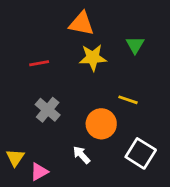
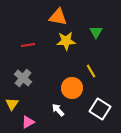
yellow line: (128, 100) -> (91, 71), turned 40
gray cross: (48, 110) -> (23, 78), moved
yellow triangle: (15, 158) -> (12, 104), moved

